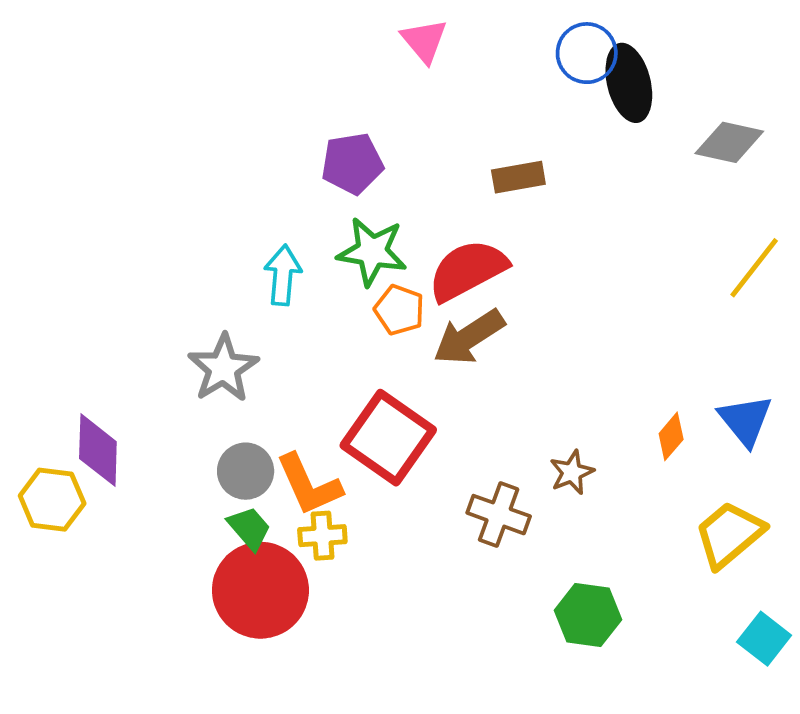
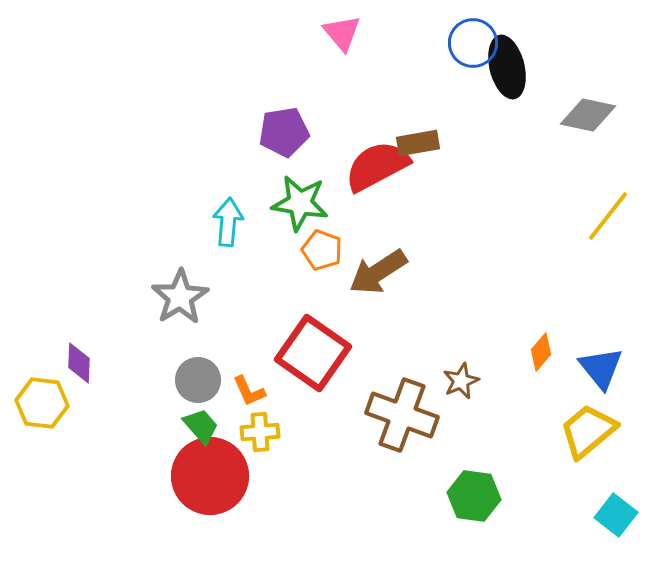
red semicircle: (468, 270) -> (377, 166), moved
blue triangle: (745, 420) -> (601, 368), moved
purple diamond: (98, 450) -> (79, 363), size x0.7
orange L-shape: (309, 485) -> (249, 391), size x0.6
brown cross: (499, 515) -> (402, 415), size x1.4

